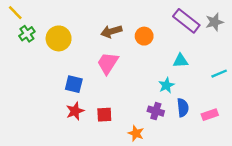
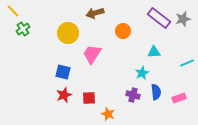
brown arrow: (111, 31) -> (95, 13), moved
yellow circle: (59, 38) -> (68, 33), moved
orange star: (136, 133) -> (108, 114), moved

